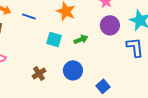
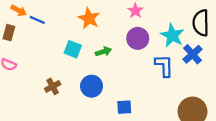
blue line: (29, 17) -> (37, 20), moved
blue square: (103, 86) -> (124, 107), turned 32

